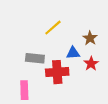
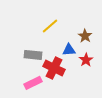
red cross: (57, 72) -> (54, 68), turned 30
pink rectangle: (24, 90) -> (33, 83), moved, turned 66

